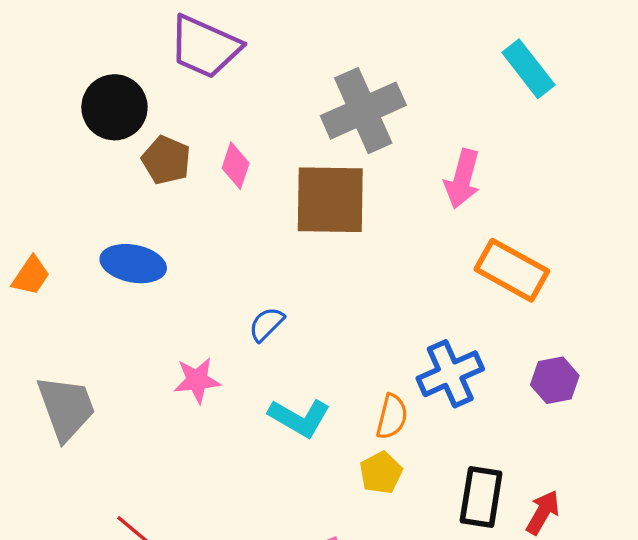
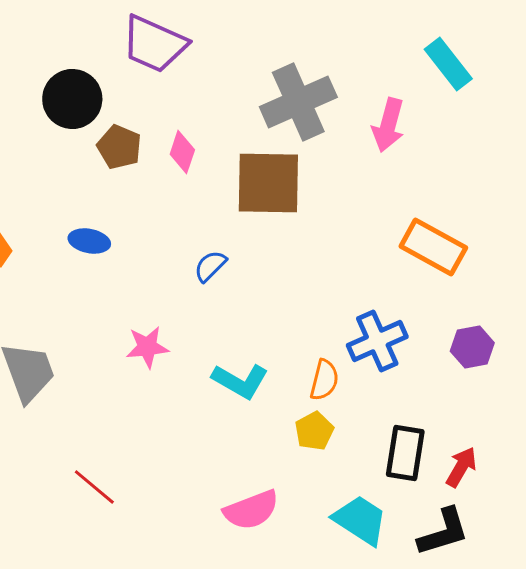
pink arrow: (462, 179) -> (388, 125), moved
blue ellipse: (133, 264) -> (89, 241), size x0.7
blue semicircle: (266, 324) -> (210, 266), moved

